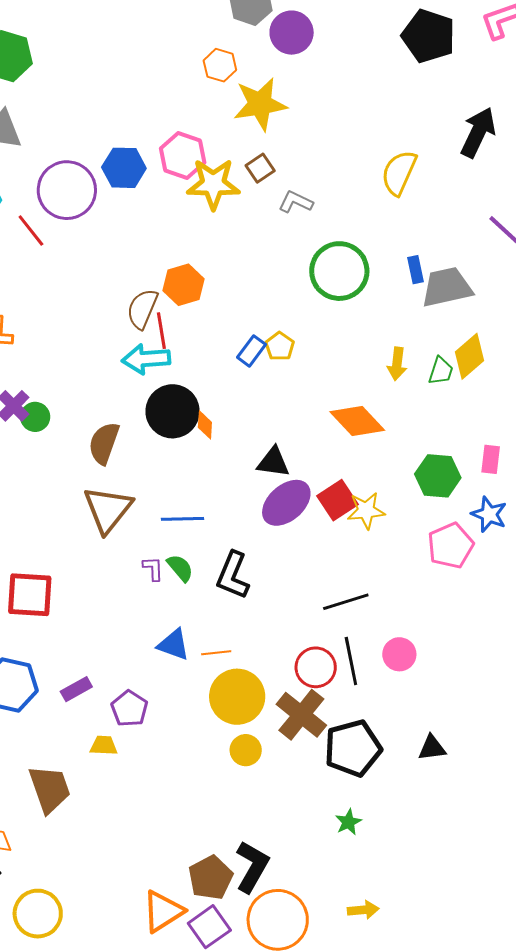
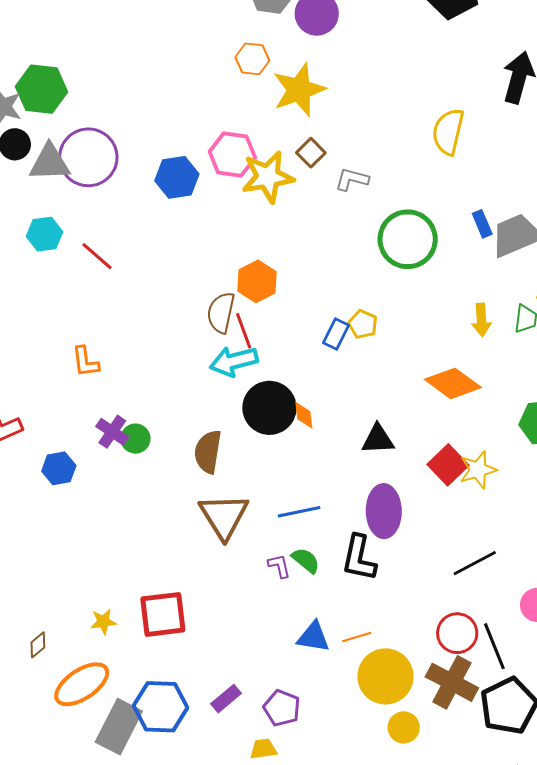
purple circle: (67, 190) -> (88, 157), moved
purple ellipse: (286, 503) -> (384, 511), moved, turned -39
black line: (351, 661) -> (494, 646), moved

